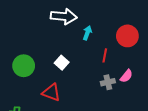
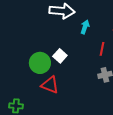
green circle: (24, 66) -> (40, 63), moved

